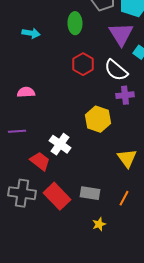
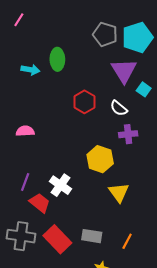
green ellipse: (75, 23) -> (57, 59), moved
white semicircle: (116, 70) -> (119, 108), size x0.7
purple line: (17, 131) -> (25, 182), moved, turned -66
yellow triangle: (127, 158) -> (119, 192), moved

